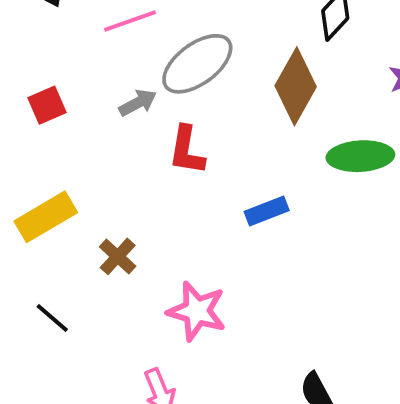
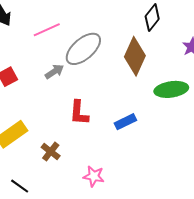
red L-shape: (187, 150) -> (79, 113), moved
pink star: (197, 311) -> (94, 176), size x0.7

